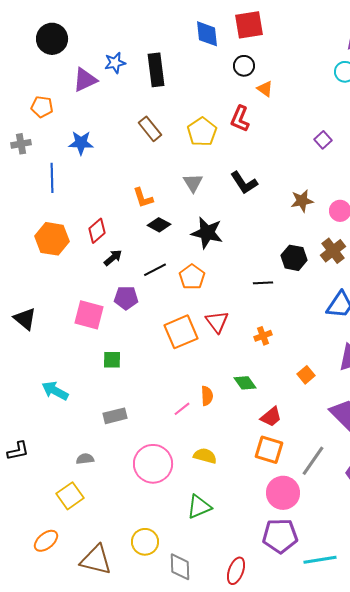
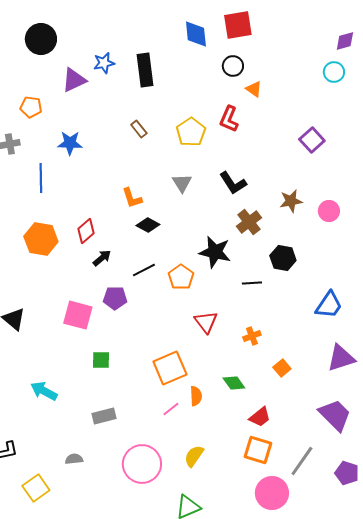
brown rectangle: (150, 129) -> (139, 129), size x0.7
purple square: (323, 140) -> (312, 140), size x1.4
black star: (207, 233) -> (215, 252), moved
brown cross: (333, 251) -> (249, 222), moved
orange square: (181, 332) -> (170, 368), moved
orange square: (306, 375) -> (282, 368), moved
yellow semicircle: (205, 456) -> (194, 456), turned -70
yellow square: (70, 496) -> (36, 488), moved

